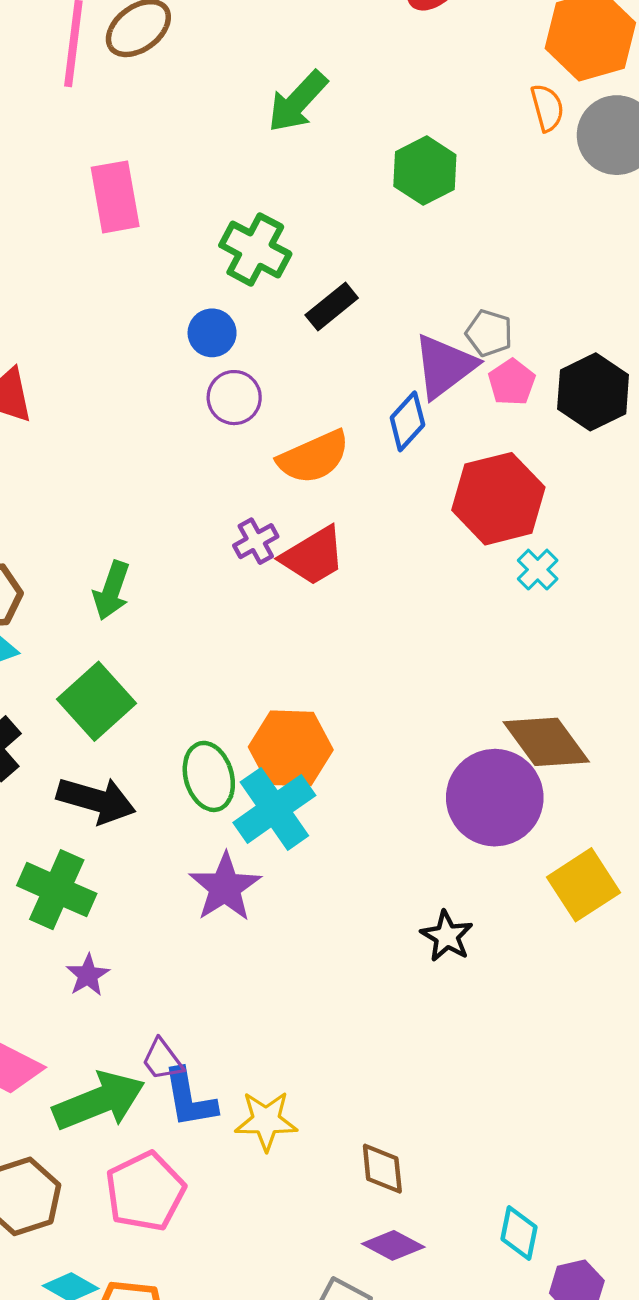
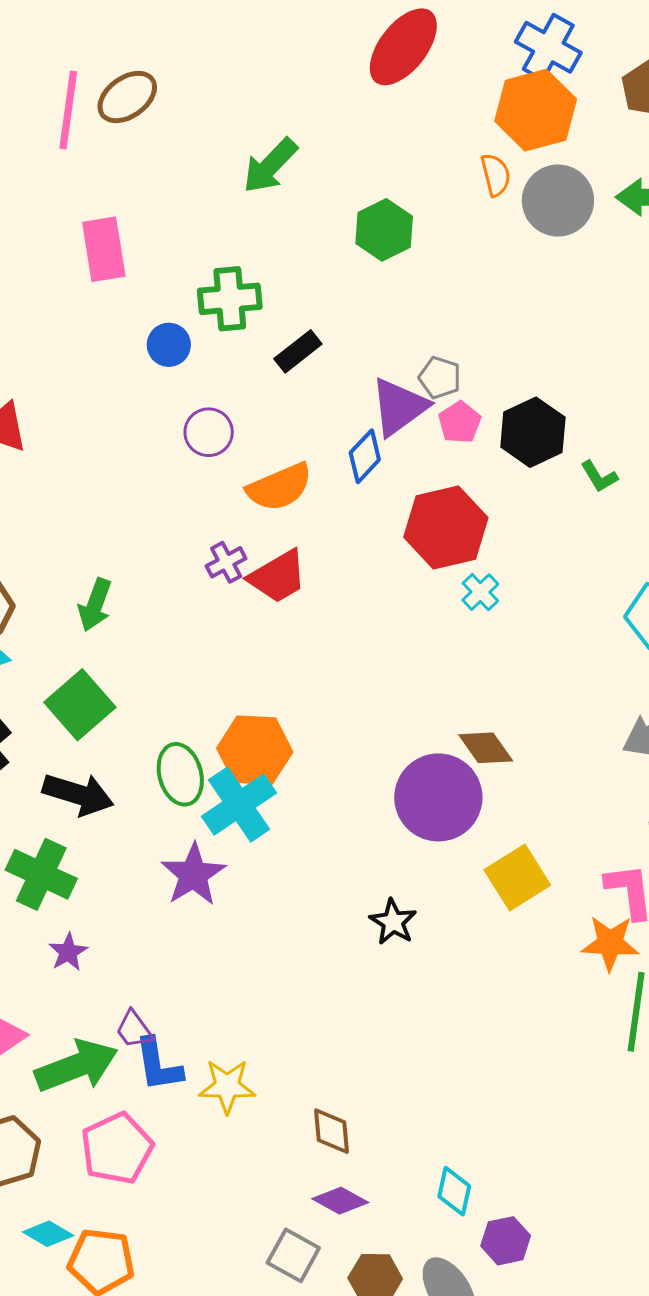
green cross: (255, 250) -> (230, 299), turned -34
blue circle: (212, 333) -> (169, 345), moved
brown diamond: (546, 742) -> (486, 748), size x0.7

